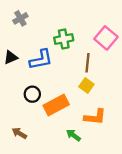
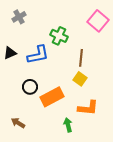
pink square: (106, 38) -> (98, 21), moved
green cross: (64, 39) -> (59, 36), turned 36
green arrow: (73, 135) -> (68, 125), turned 40

